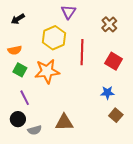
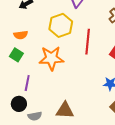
green square: (20, 70) -> (16, 55), moved
purple line: (25, 98) -> (27, 83), turned 35

